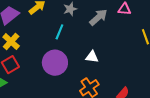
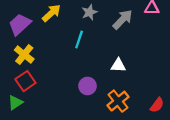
purple circle: (55, 63) -> (87, 86), moved, size x0.6

